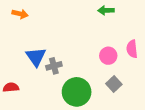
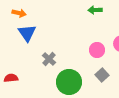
blue triangle: (36, 57) -> (27, 33), moved
gray cross: (54, 66) -> (49, 59), turned -32

